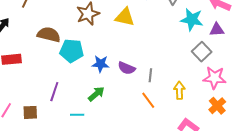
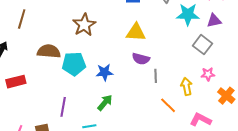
yellow triangle: (125, 17) -> (136, 32), moved
purple semicircle: (127, 68) -> (141, 59), moved
pink star: (214, 78) -> (208, 74), moved, size x0.6
orange line: (148, 100) -> (168, 105), moved

